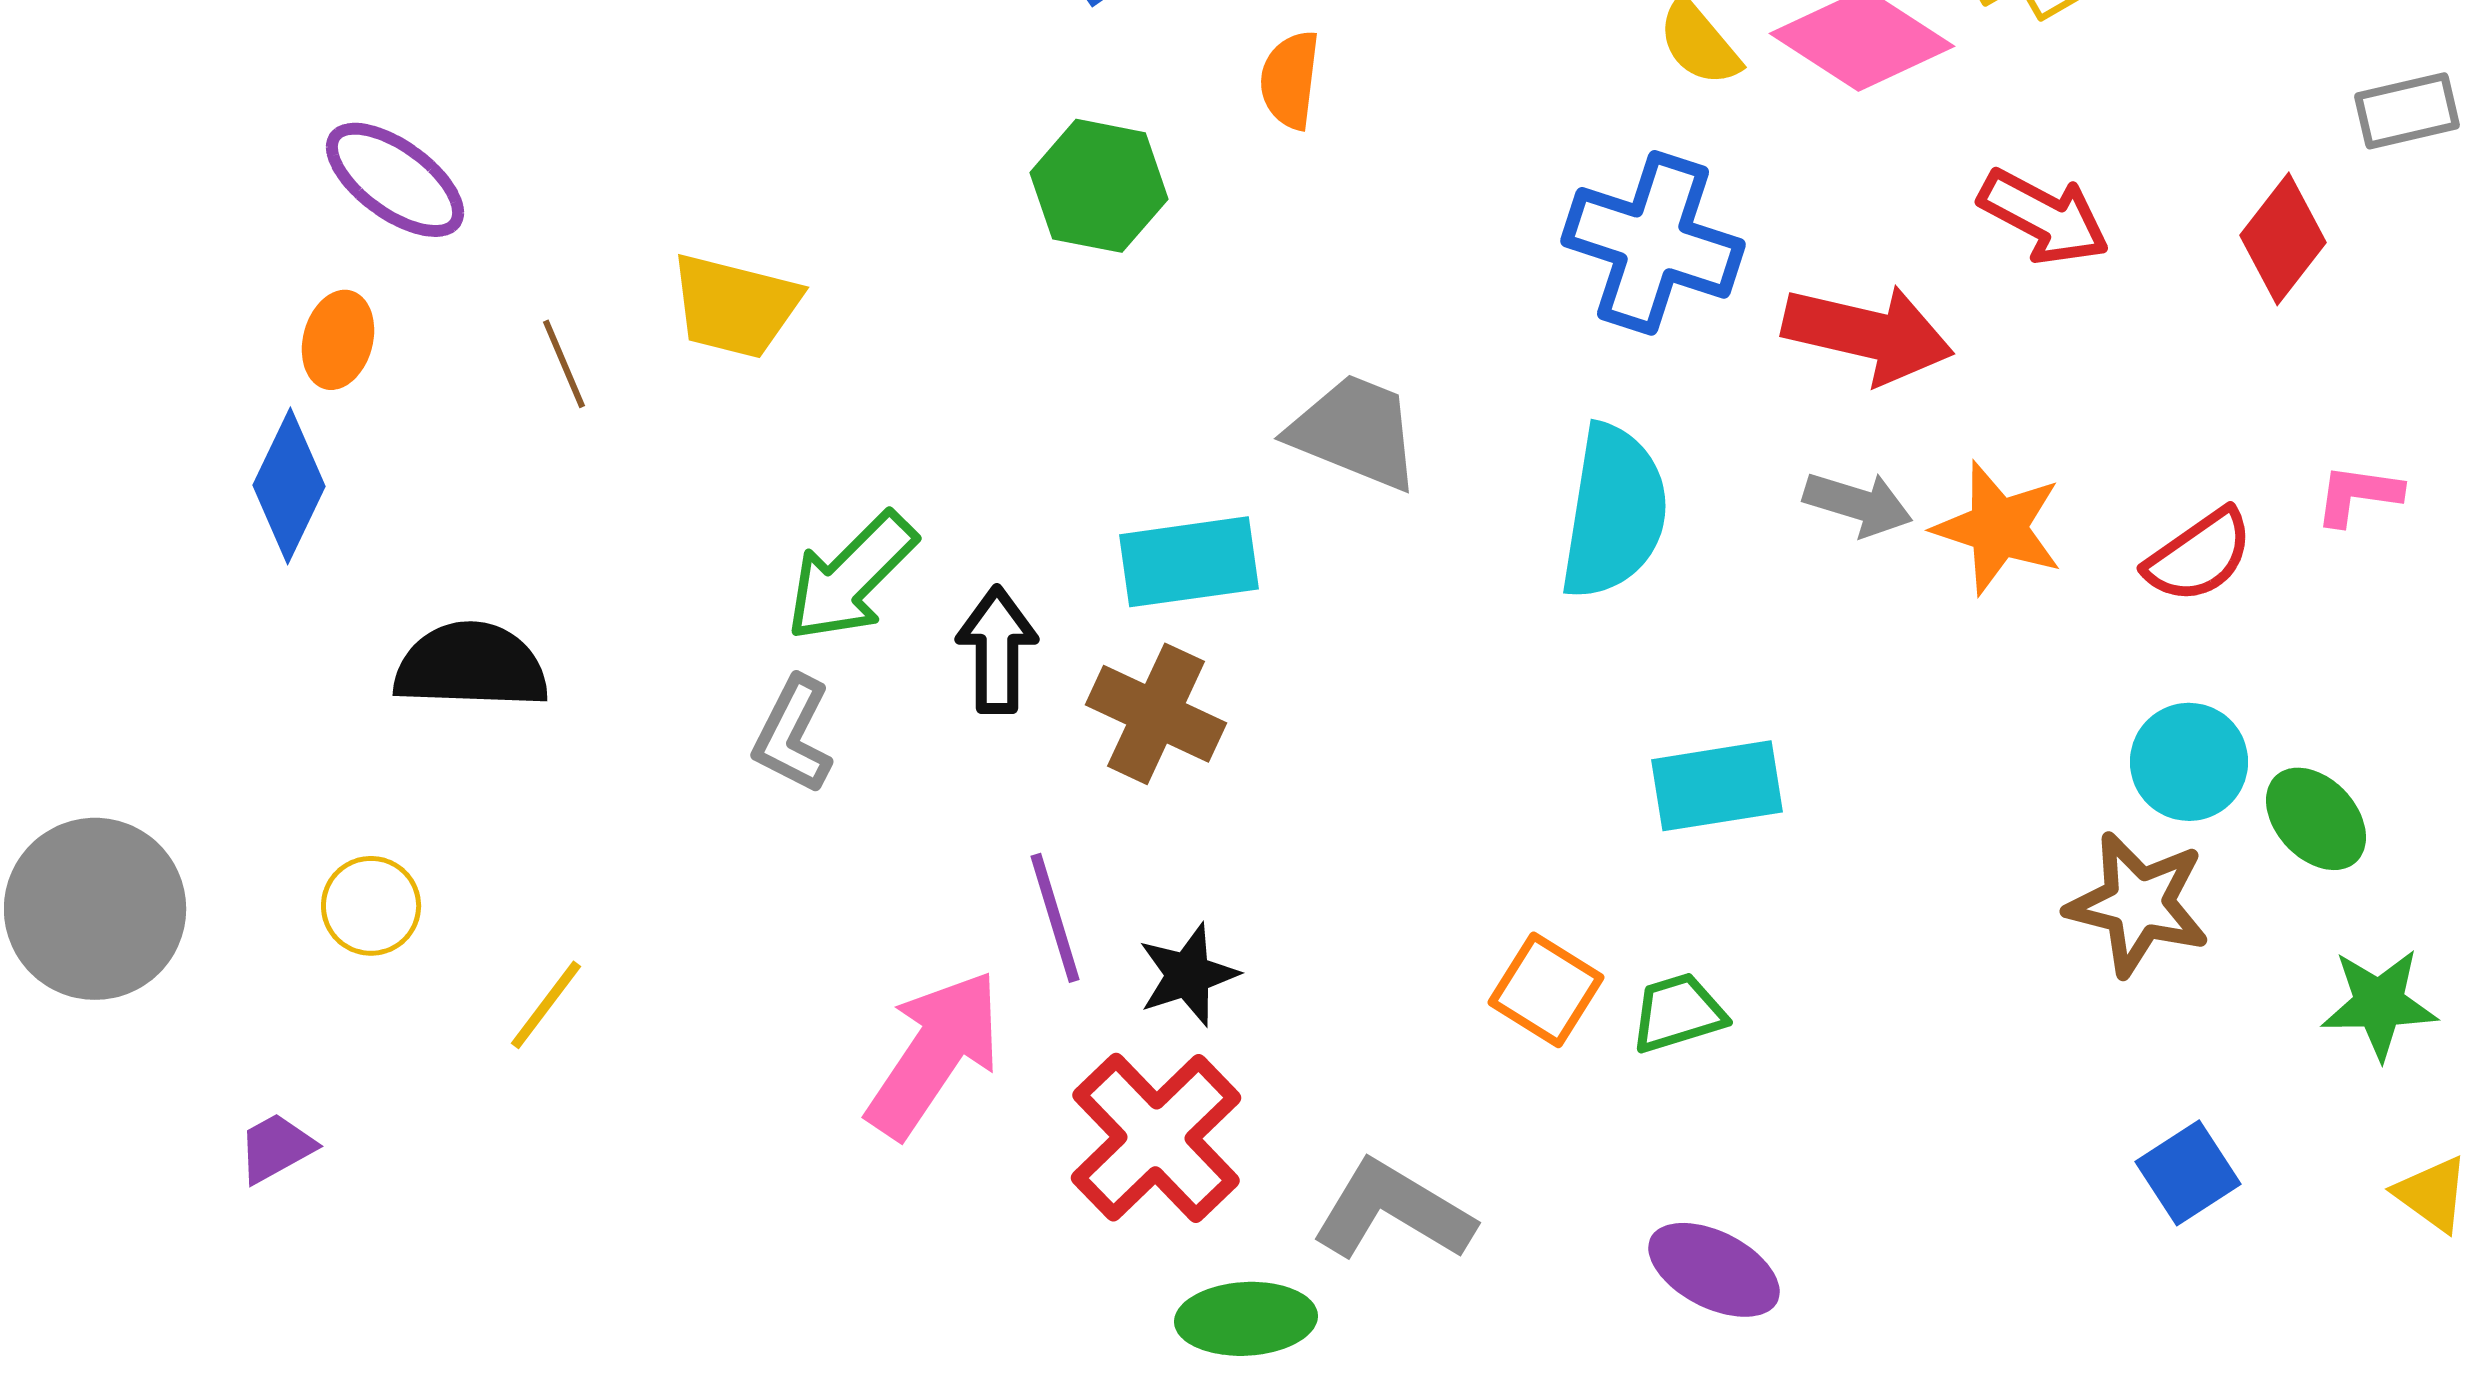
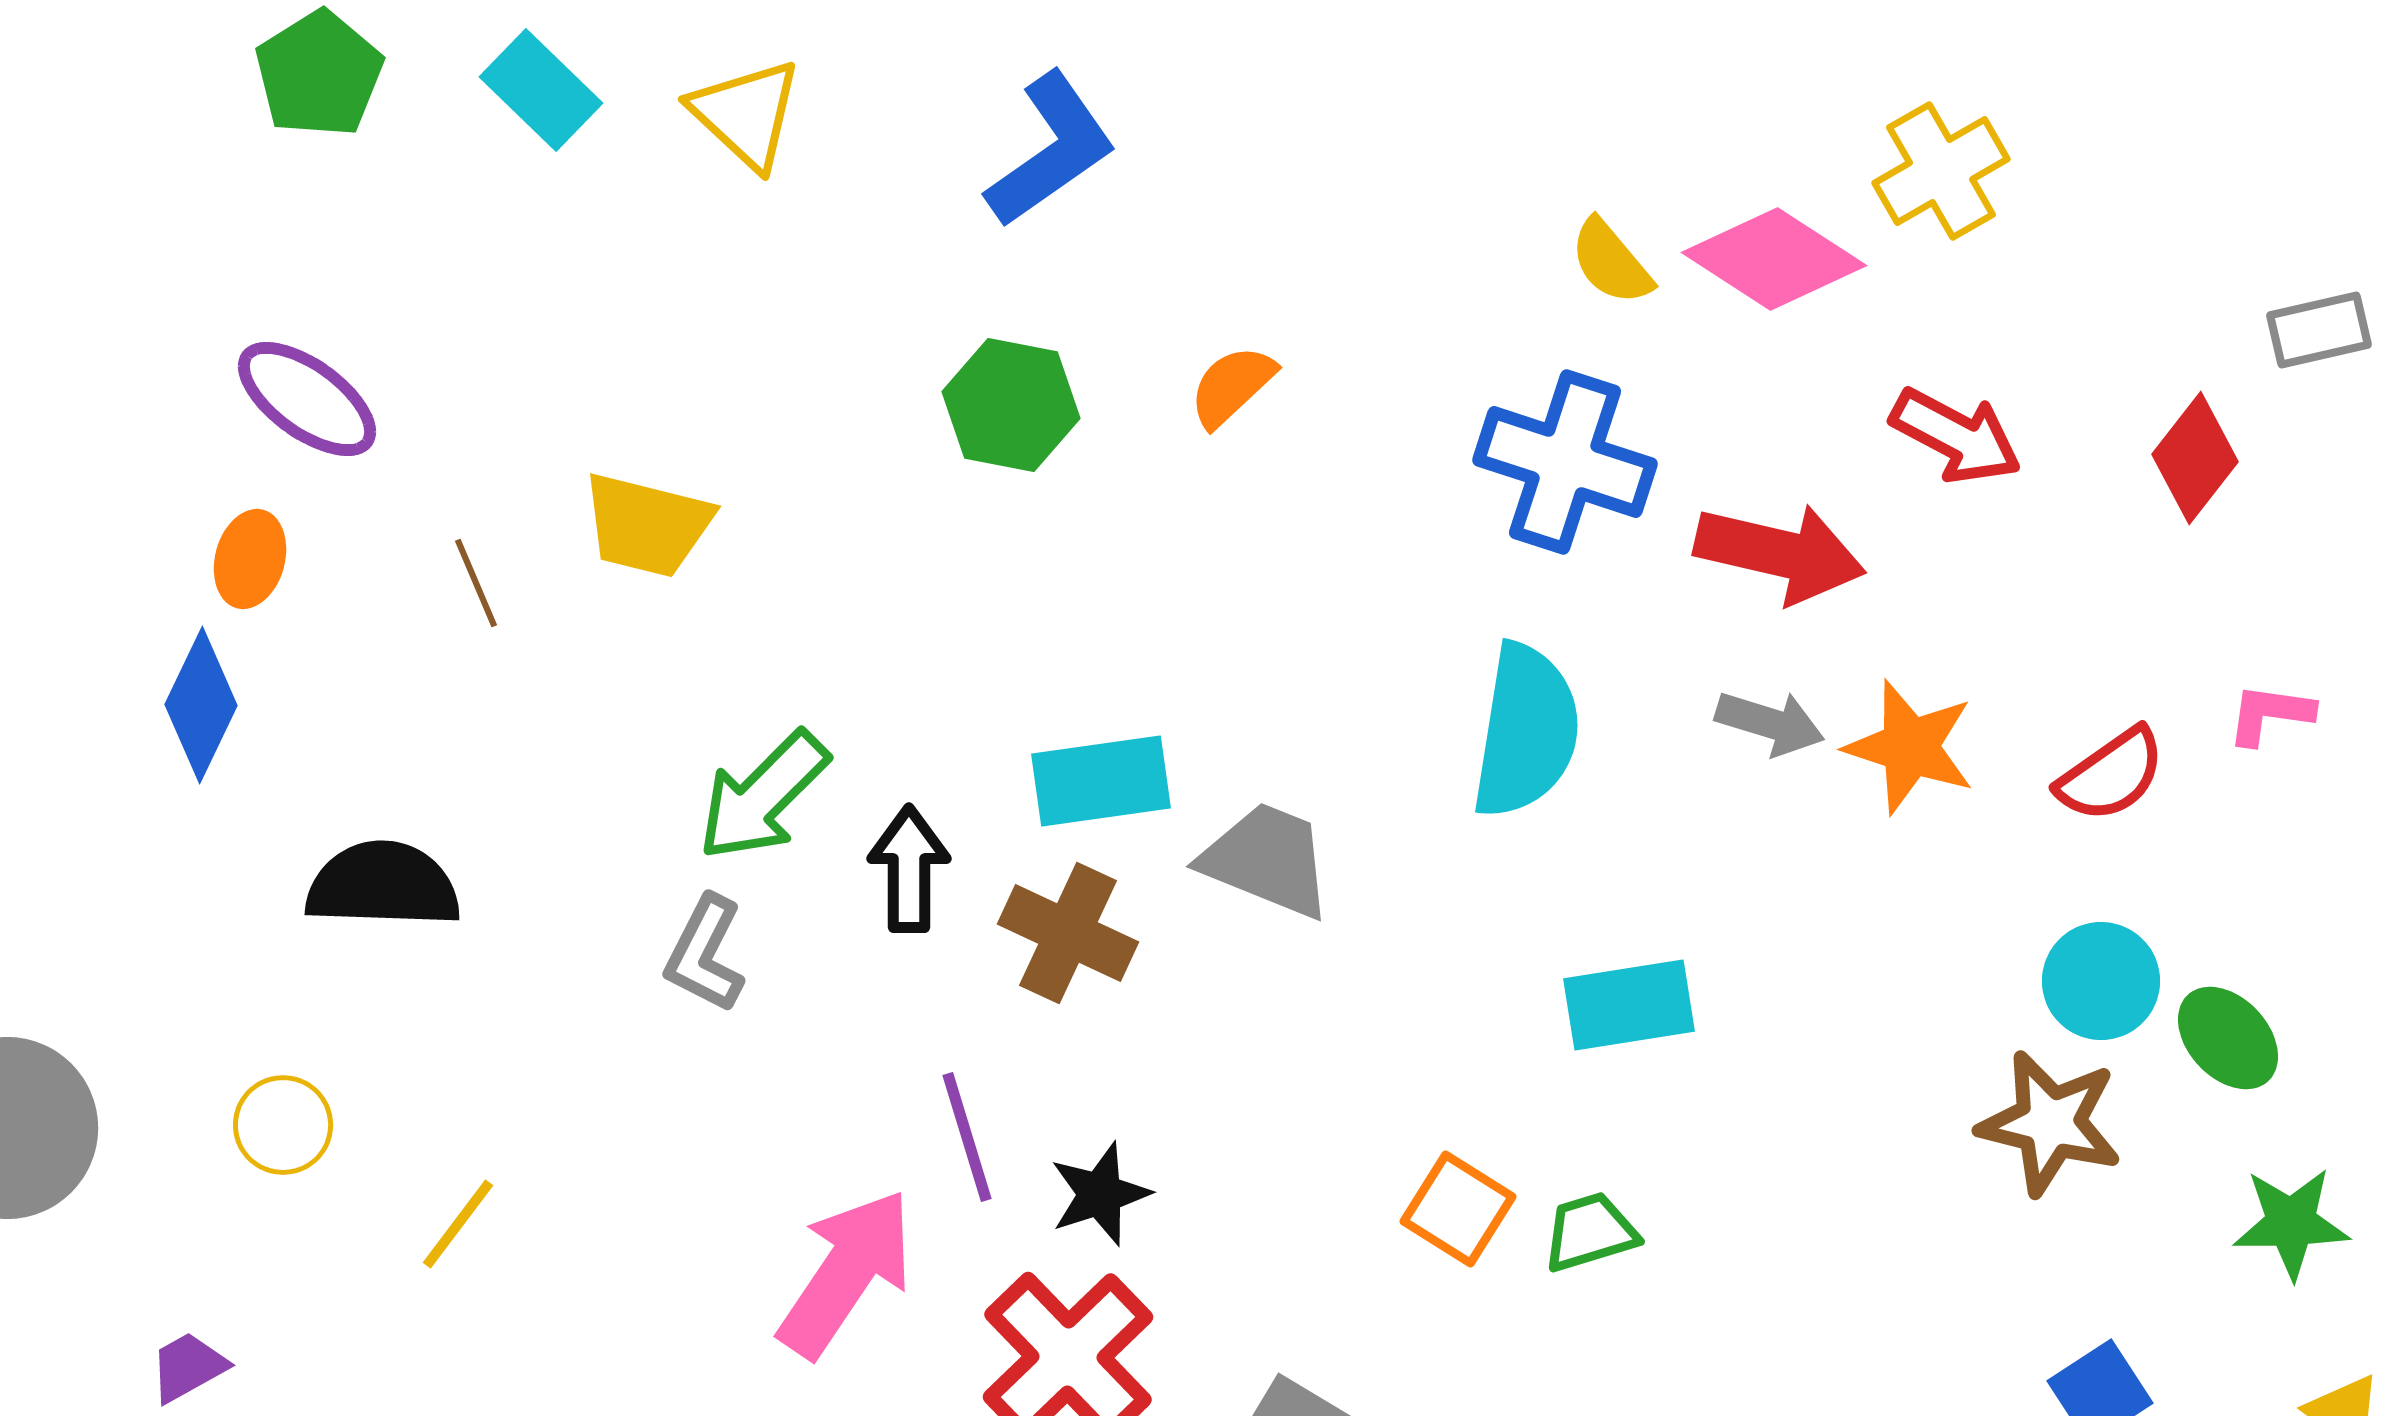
orange semicircle: (1290, 80) -> (1232, 386), moved, turned 40
gray trapezoid: (1355, 432) -> (1267, 860), moved

